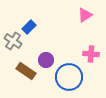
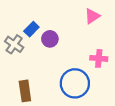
purple circle: (46, 60) -> (50, 39), moved
brown rectangle: (26, 71) -> (25, 91), moved, turned 48

